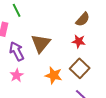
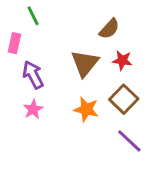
brown semicircle: (83, 19) -> (109, 29), moved
brown triangle: (41, 43) -> (85, 63), moved

